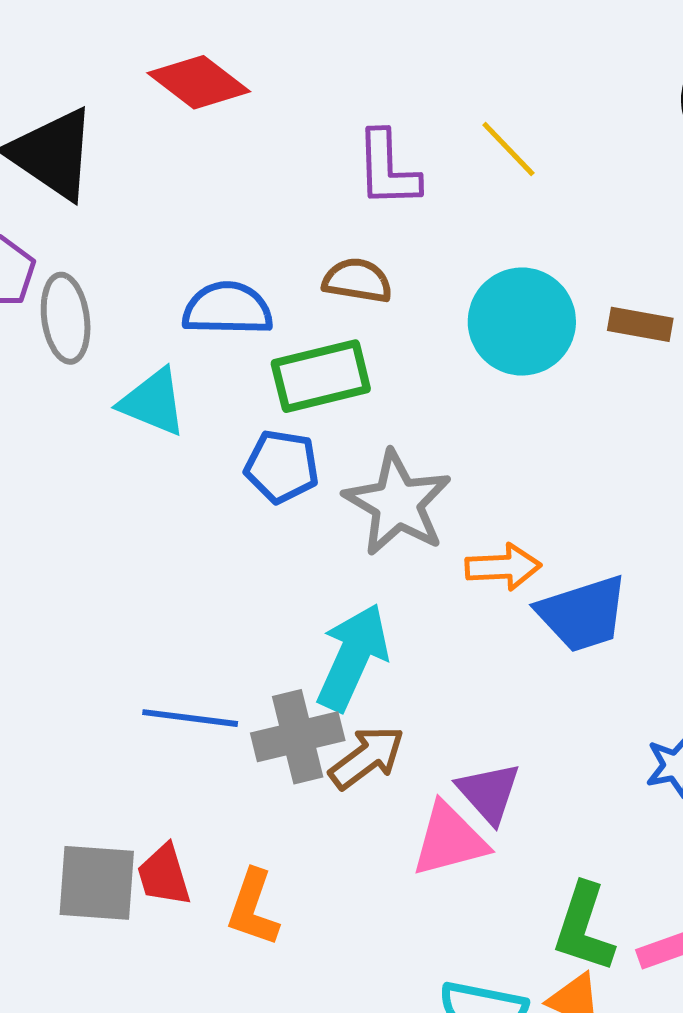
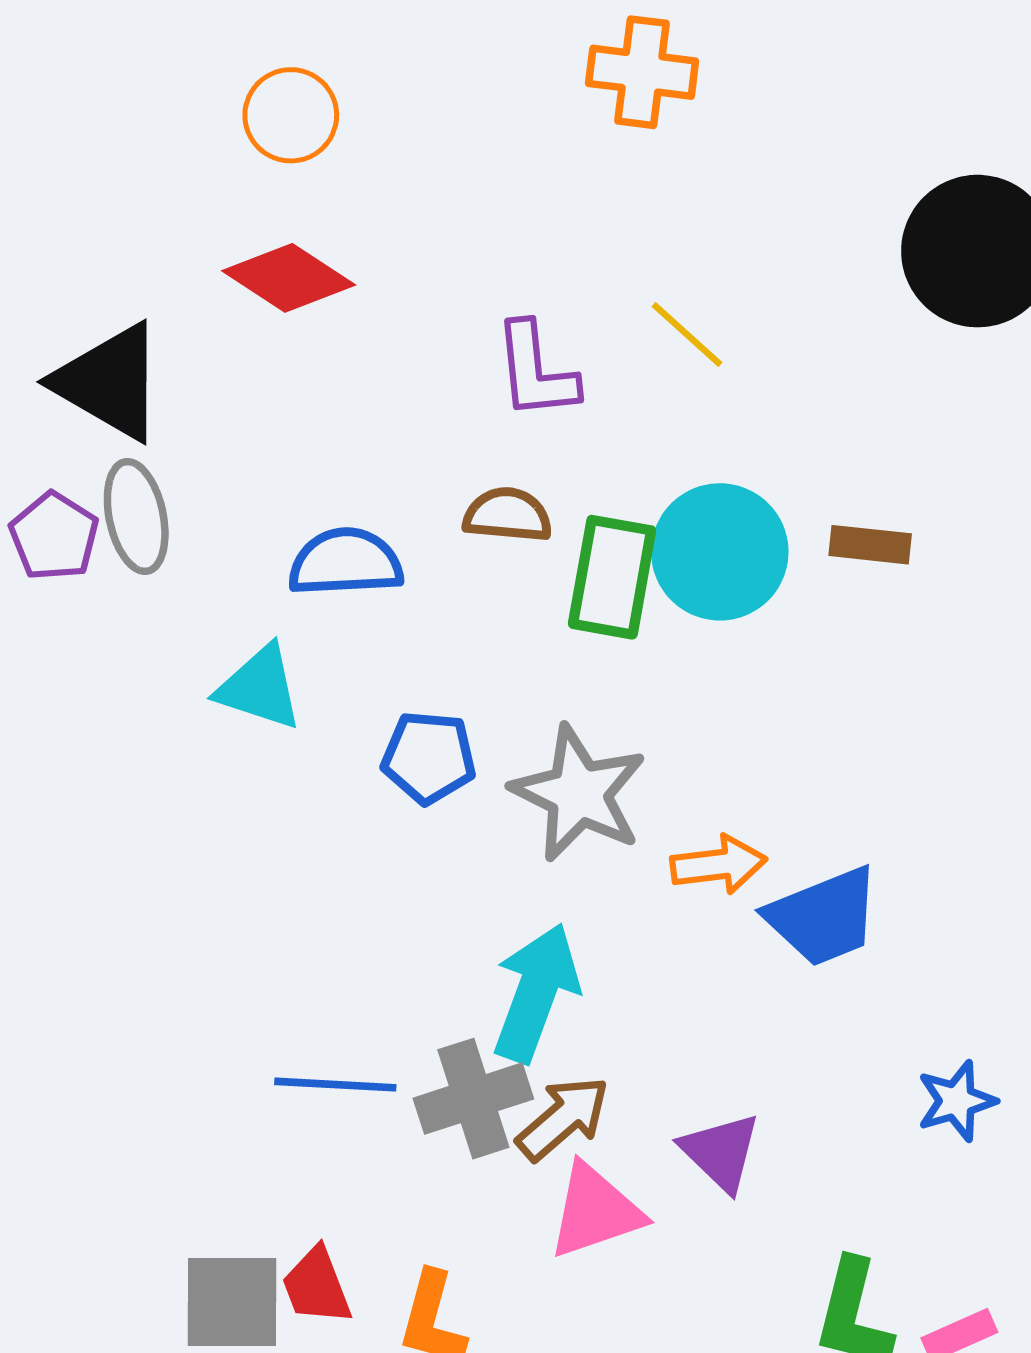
gray ellipse: (66, 318) -> (136, 517), moved
green rectangle: (321, 376) -> (612, 577), moved, turned -62
pink triangle: (449, 840) -> (595, 1211), moved

